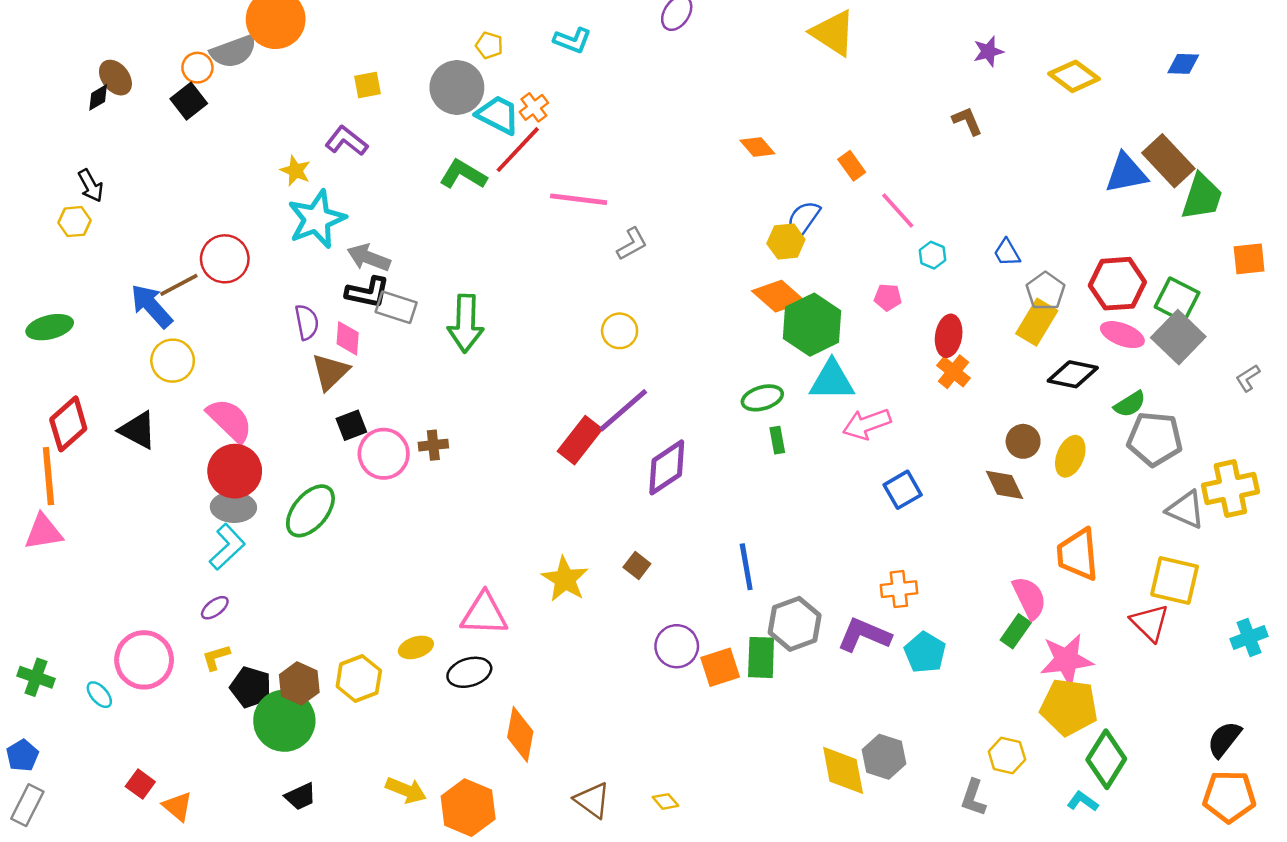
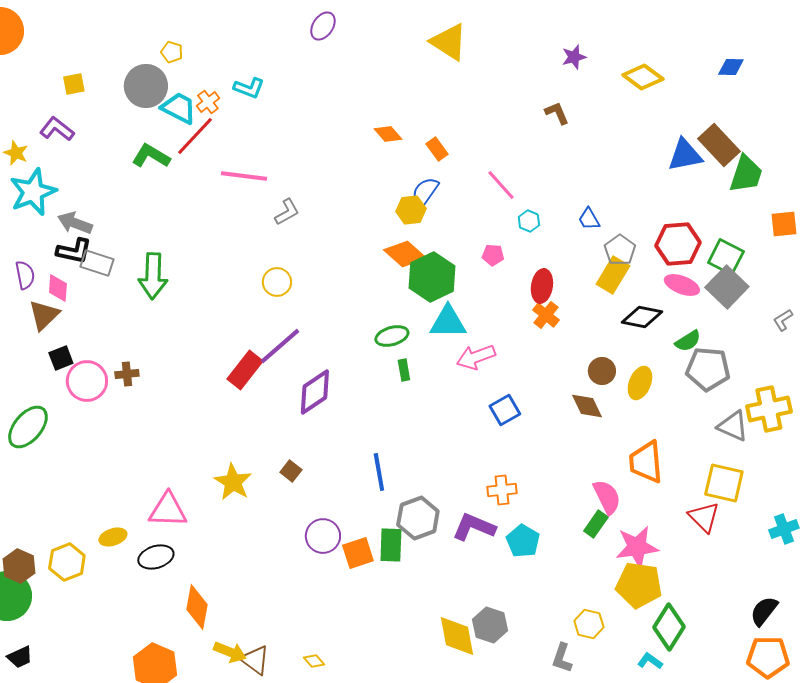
cyan L-shape: (572, 40) -> (249, 88), moved
orange rectangle: (852, 166) -> (437, 149), moved
yellow arrow: (406, 790) -> (230, 652), moved

